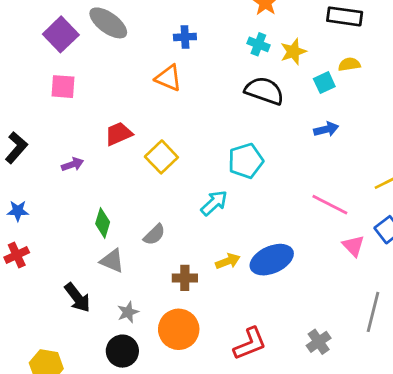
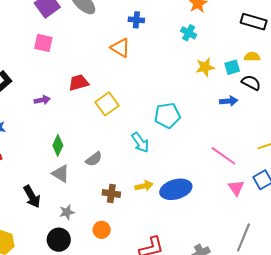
yellow star: (293, 52) -> (205, 67), moved
black semicircle: (264, 91) -> (251, 83), moved, size x0.7
cyan arrow: (214, 203) -> (140, 142), turned 90
orange circle: (179, 329) -> (102, 230), size x0.6

